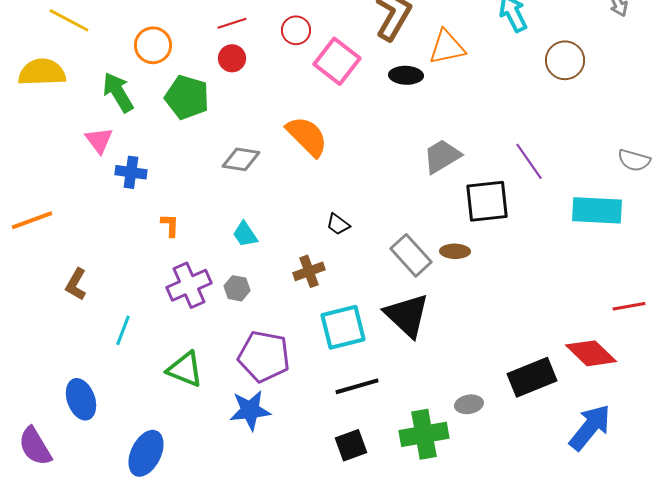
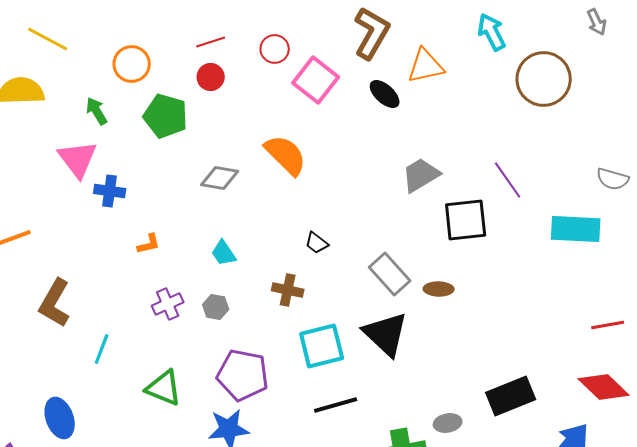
brown circle: (565, 60) -> (544, 79), size x1.4
black ellipse: (406, 75) -> (385, 94), turned 40
green arrow: (118, 92) -> (97, 111), size x0.7
pink triangle: (99, 140) -> (78, 159), size x1.4
orange L-shape: (170, 225) -> (149, 244), turned 75
brown ellipse: (455, 251) -> (439, 289), moved
brown cross: (309, 271) -> (288, 290), turned 32
brown L-shape: (76, 284) -> (55, 303), size x1.5
purple cross: (189, 285) -> (168, 304), size x0.7
red diamond: (591, 353) -> (604, 387), moved

